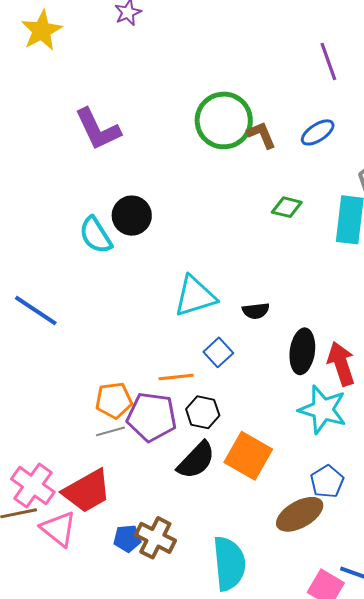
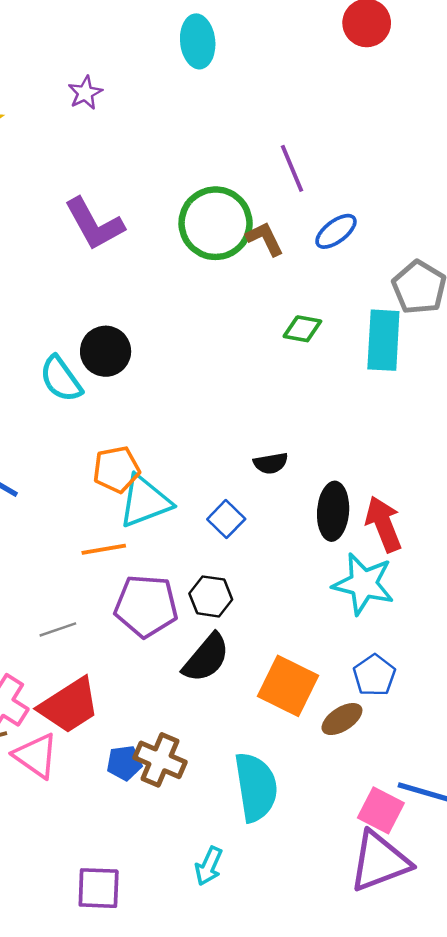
purple line: (328, 62) -> (292, 168), moved
purple L-shape: (98, 129) -> (94, 224), moved
cyan triangle: (195, 296) -> (145, 501), moved
orange line: (176, 377) -> (104, 549), moved
orange pentagon: (114, 400) -> (116, 469), moved
gray line: (110, 431) -> (58, 629), moved
orange square: (248, 456) -> (288, 686), moved
brown ellipse: (300, 514) -> (342, 719), size x0.7

